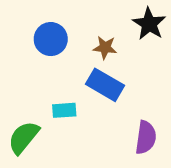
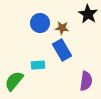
blue circle: (51, 39) -> (40, 23), moved
blue rectangle: (105, 85) -> (62, 50), turned 30

